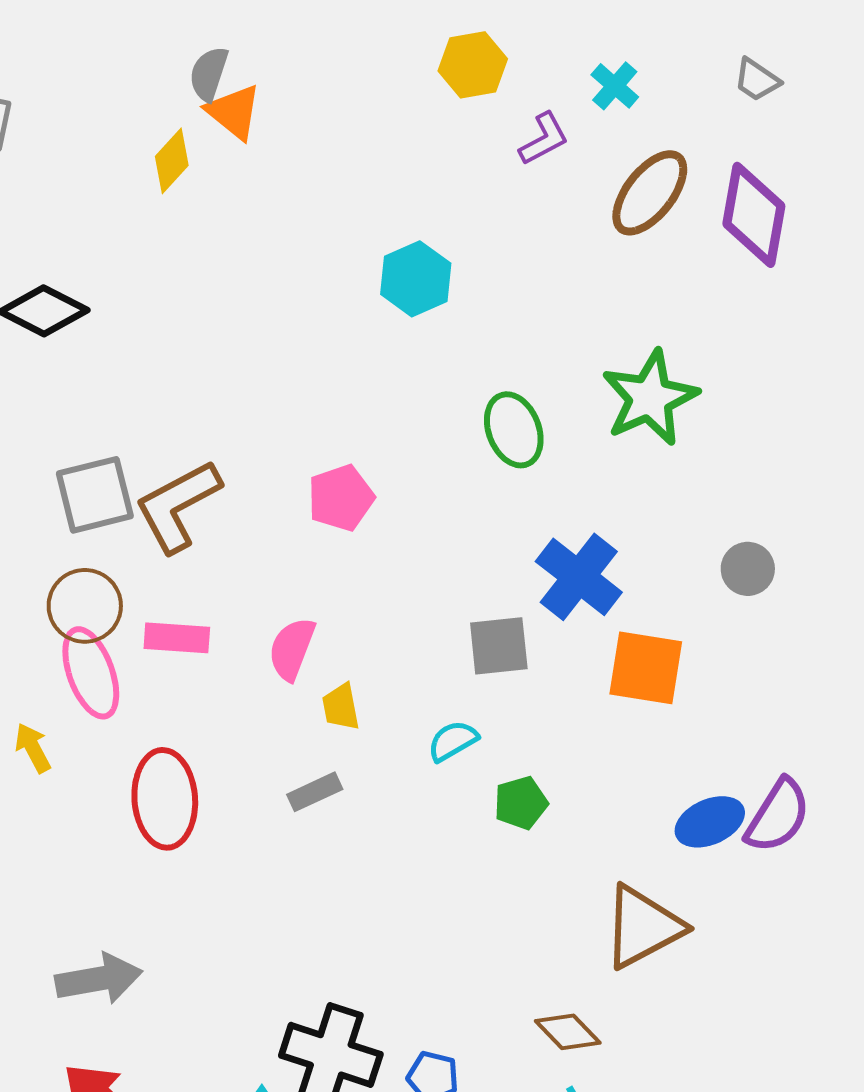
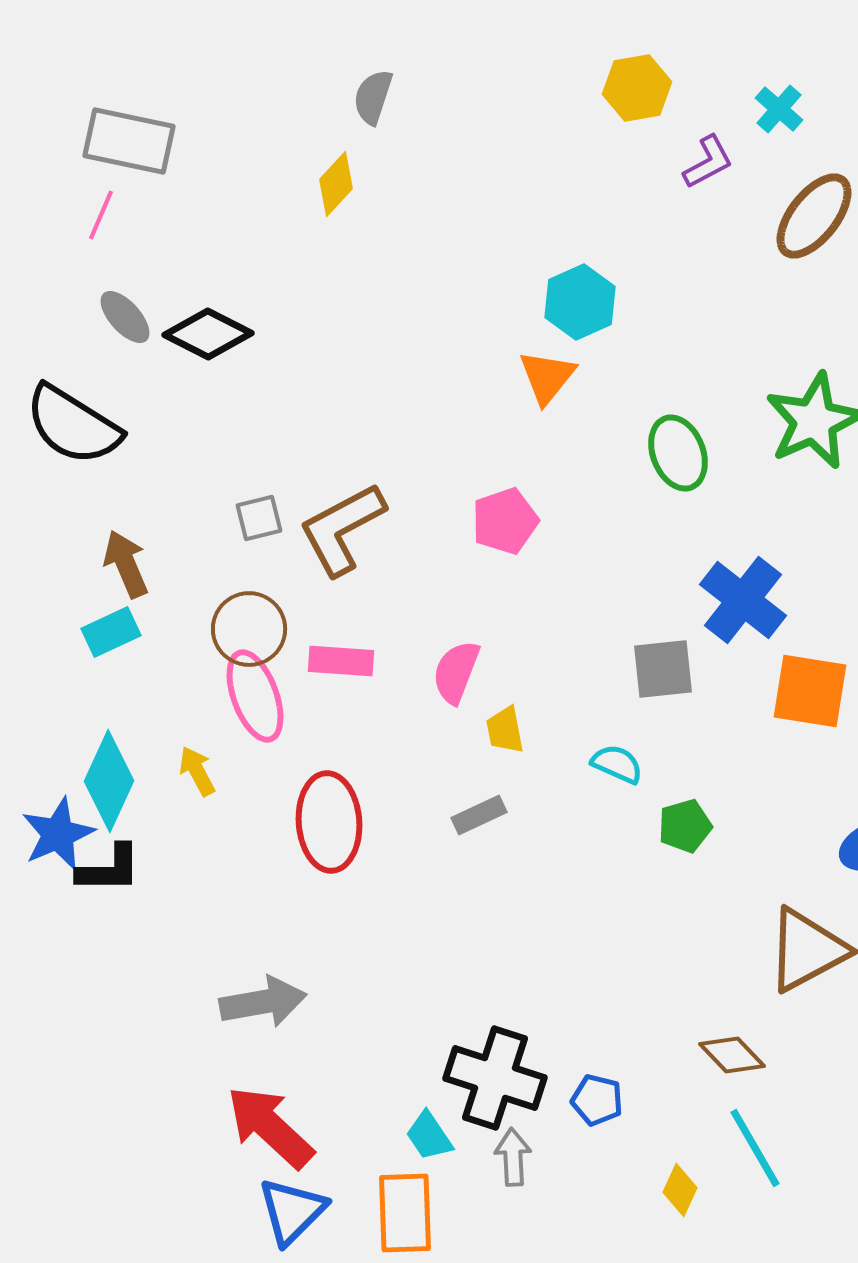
orange triangle: (234, 112) -> (547, 377), moved, turned 30
gray square: (95, 495) -> (259, 518), size x0.6
cyan semicircle: (453, 741) -> (617, 764), turned 54

